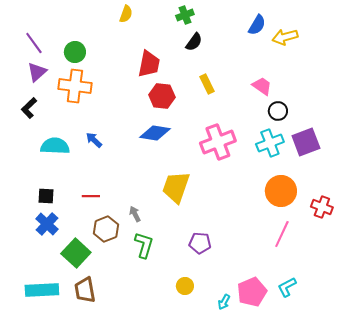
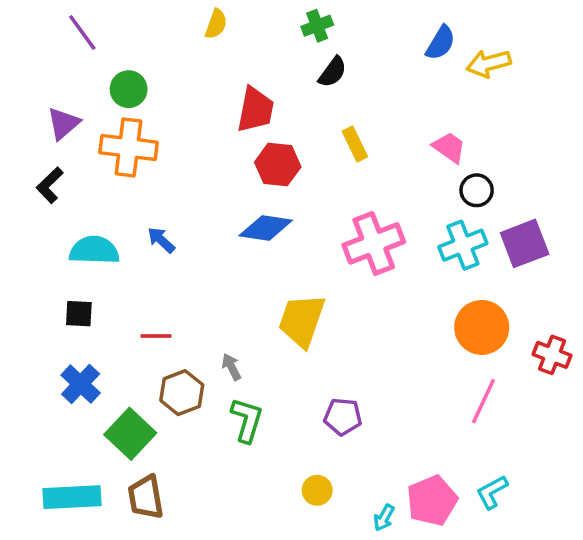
purple line: (34, 43) -> (82, 33), moved
black square: (46, 196) -> (79, 314), moved

